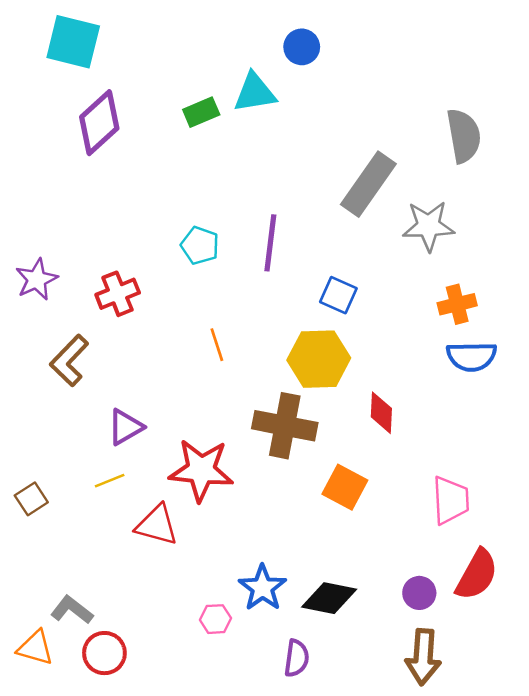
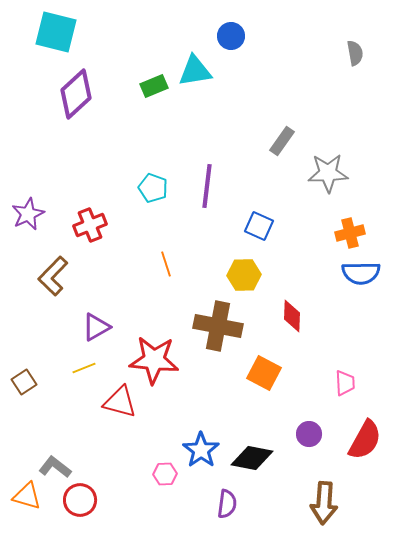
gray semicircle: (464, 136) -> (355, 53), moved, size x0.6
gray rectangle: (368, 184) -> (282, 141), size x0.6
yellow hexagon: (319, 359) -> (244, 275), size x0.7
pink trapezoid: (451, 500) -> (345, 383), size x0.7
purple circle: (419, 593) -> (309, 434), moved

